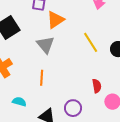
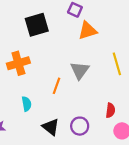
gray triangle: (45, 45) -> (80, 70), moved
cyan semicircle: (19, 102) -> (27, 104), turned 48

